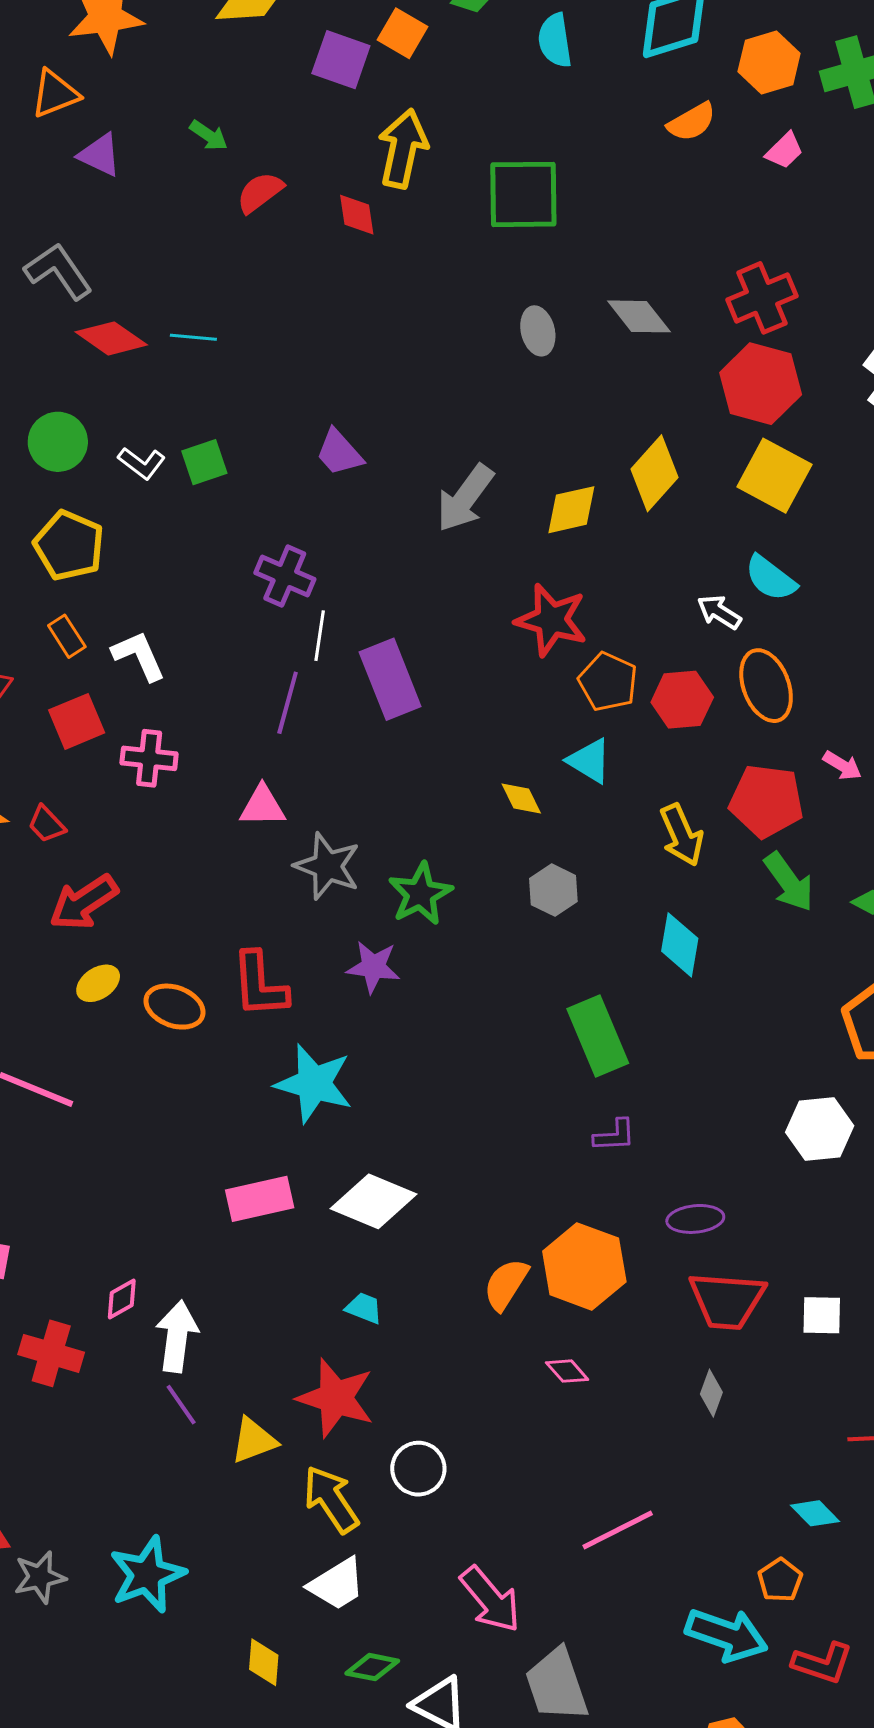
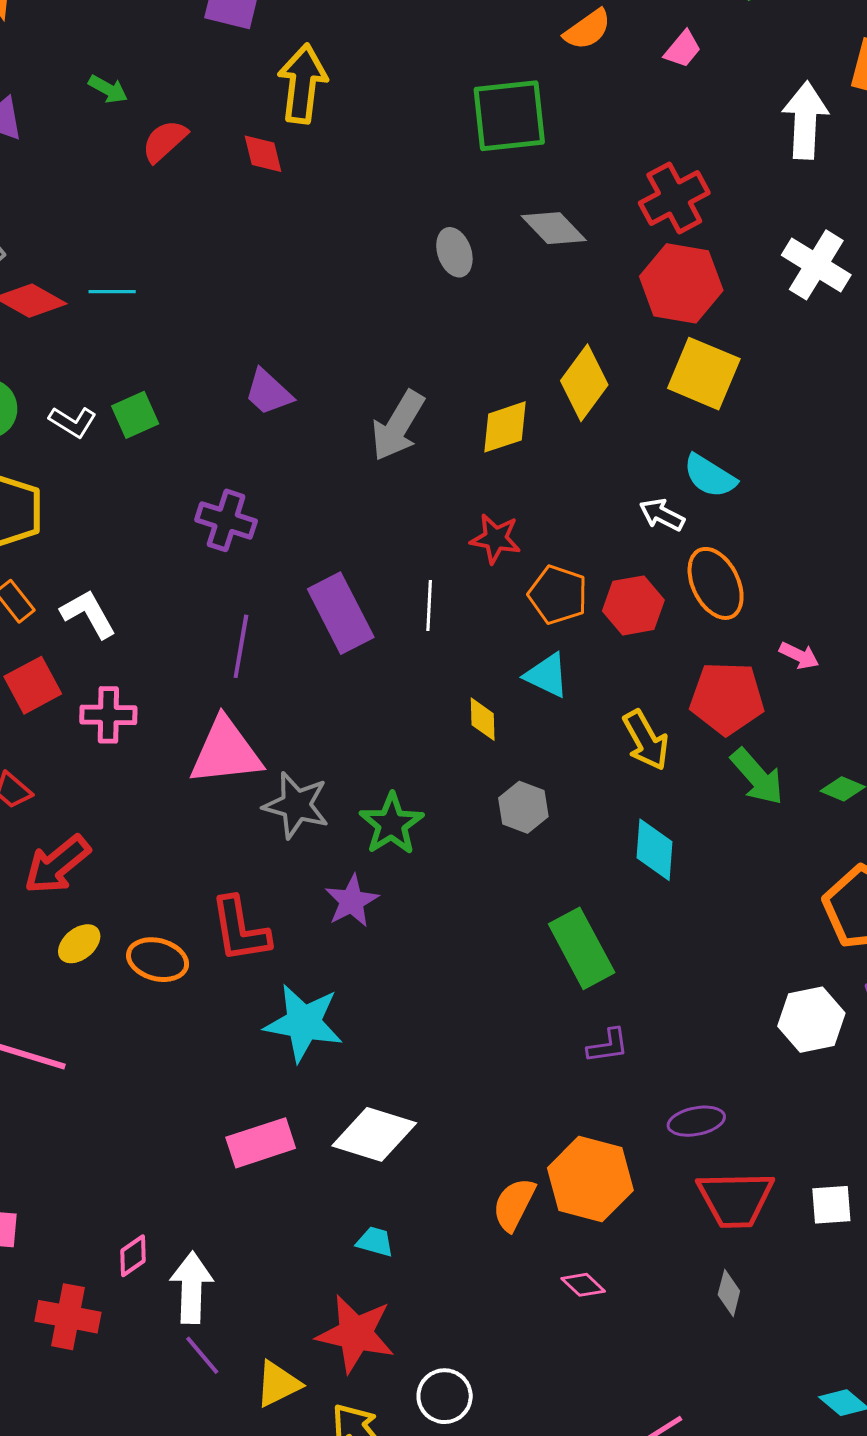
green square: (523, 194) -> (509, 116), moved
red star: (551, 620) -> (495, 539), size x0.7
white line: (320, 636) -> (429, 605), moved
yellow diamond: (521, 798) -> (483, 719), turned 30
pink triangle: (262, 806) -> (226, 752), size x1.6
purple star: (373, 967) -> (352, 901), turned -30

